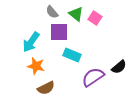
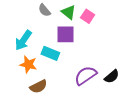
purple square: (59, 32) -> (66, 34), moved
cyan rectangle: (72, 55) -> (50, 53), moved
black semicircle: (119, 67) -> (112, 76), moved

